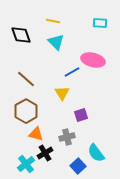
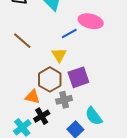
brown hexagon: (26, 111) -> (50, 79), moved
purple square: (81, 115) -> (78, 77), size x1.5

